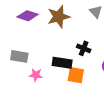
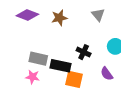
brown star: (59, 17) -> (59, 18), size x0.7
gray rectangle: (19, 56) -> (38, 59), moved

